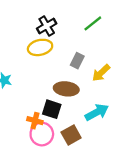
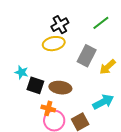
gray rectangle: (77, 61) -> (87, 56), size x1.5
brown ellipse: (66, 89) -> (60, 88), moved
black square: (52, 109) -> (35, 85), moved

